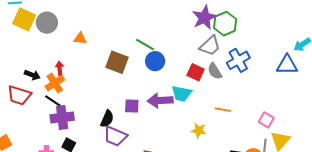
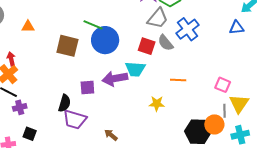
blue circle: (155, 61) -> (105, 40), size x1.4
blue triangle: (287, 65) -> (237, 28), size x0.7
purple cross: (62, 118) -> (20, 107), size x0.6

